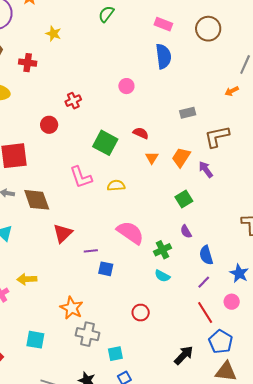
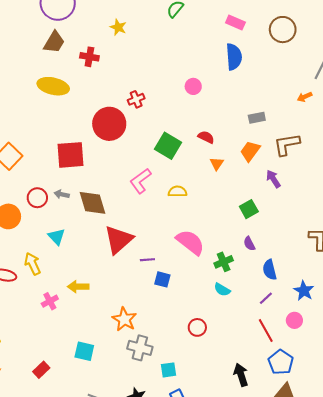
red circle: (49, 125) -> (109, 124), size x1.8
orange trapezoid: (181, 157) -> (250, 151), moved
pink L-shape: (81, 177) -> (140, 181), turned 70
red triangle: (63, 233) -> (119, 240), size x1.4
black arrow: (184, 355) -> (241, 375), turned -65

